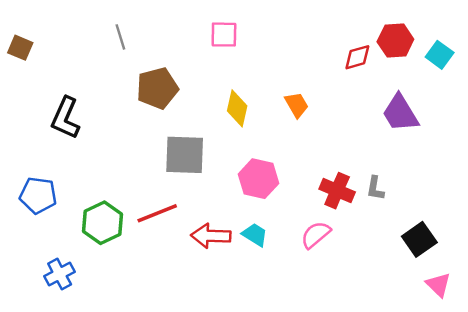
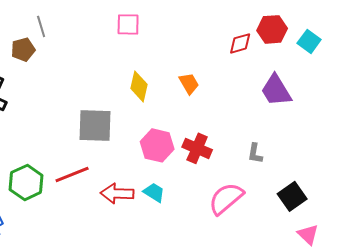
brown pentagon: (157, 88) -> (23, 49), moved, size x0.7
red cross: (337, 191) -> (197, 148), moved
pink semicircle: (316, 235) -> (226, 198), moved, size x1.4

